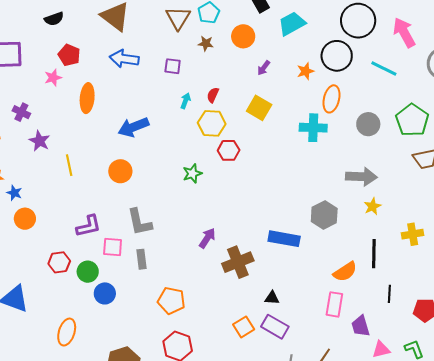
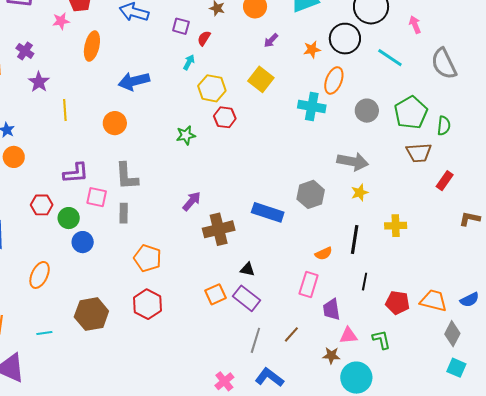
pink arrow: (404, 32) -> (415, 25), size x0.6
red semicircle: (213, 95) -> (204, 38), moved
orange semicircle: (345, 272) -> (324, 253), size x0.7

